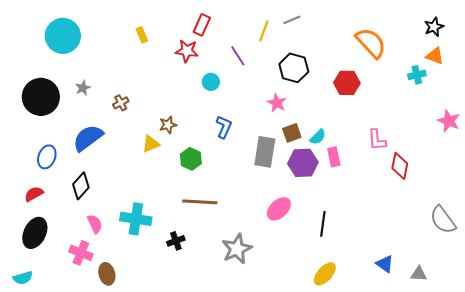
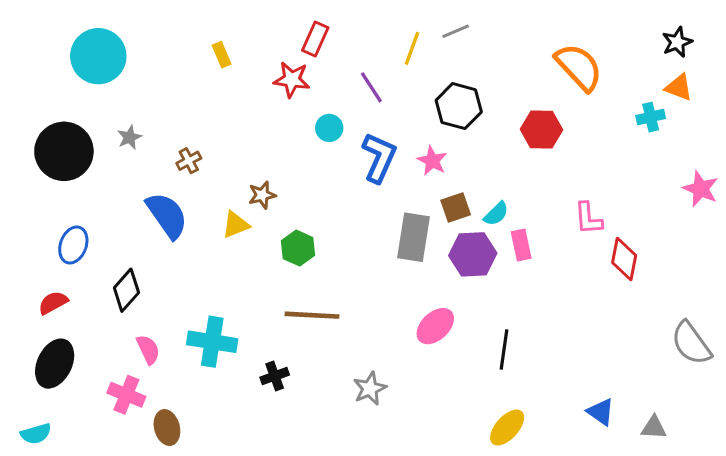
blue L-shape: (224, 127) -> (379, 158), moved, size x1.4
blue semicircle: (88, 138) -> (167, 215), moved, turned 92
gray star: (237, 249) -> (370, 389), size x0.7

